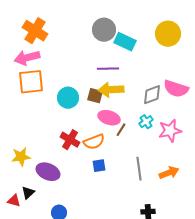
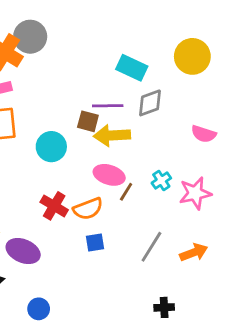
gray circle: (104, 30) -> (30, 37), moved
pink semicircle: (176, 89) -> (204, 134), size x0.7
gray diamond: (152, 95) -> (150, 103), moved
brown square: (95, 96) -> (88, 121), moved
gray line: (139, 169) -> (151, 247), turned 40

